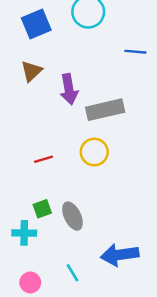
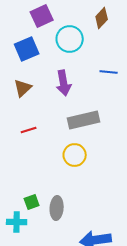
purple arrow: (69, 89) -> (64, 83), moved
red line: (43, 159) -> (29, 130), moved
gray ellipse: (72, 216) -> (57, 208), turned 30

